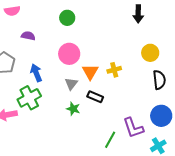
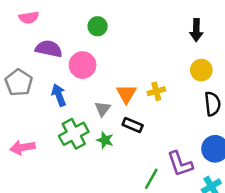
black arrow: (138, 14) -> (196, 30), moved
purple semicircle: (28, 36) -> (49, 49), size x1.5
pink circle: (69, 54) -> (83, 65), moved
green cross: (29, 98) -> (74, 134), moved

